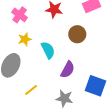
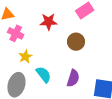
cyan semicircle: (48, 50) -> (44, 75), moved

